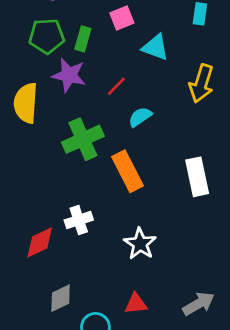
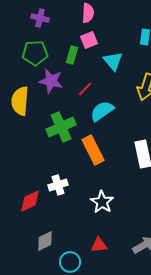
green rectangle: (83, 39) -> (72, 55), moved
cyan triangle: (155, 47) -> (113, 61), turned 30
cyan semicircle: (140, 117) -> (102, 111), size x1.4

